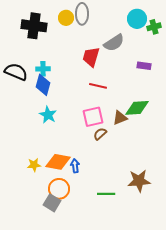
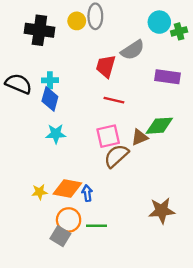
purple rectangle: (144, 66) -> (167, 77), size x1.5
cyan star: (48, 115) -> (56, 134), turned -30
brown semicircle: (100, 134) -> (116, 156), size x1.6
green line: (106, 194) -> (96, 226), moved

